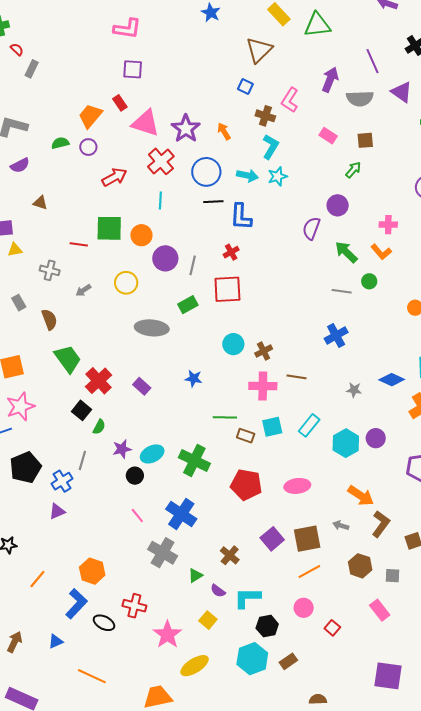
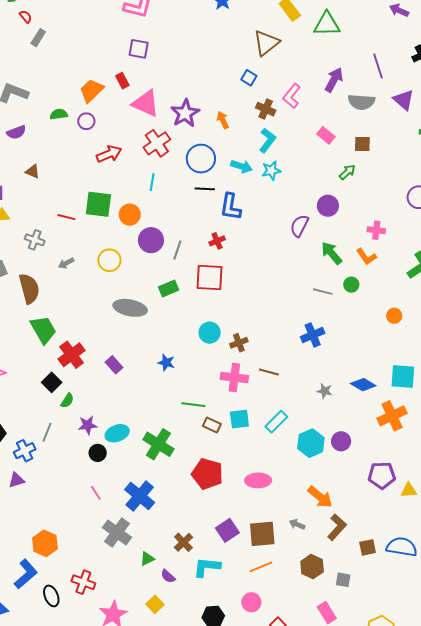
brown semicircle: (49, 319) -> (29, 289), size x1.4
cyan L-shape: (247, 598) -> (207, 567), moved
black ellipse: (104, 623) -> (51, 596), turned 35

